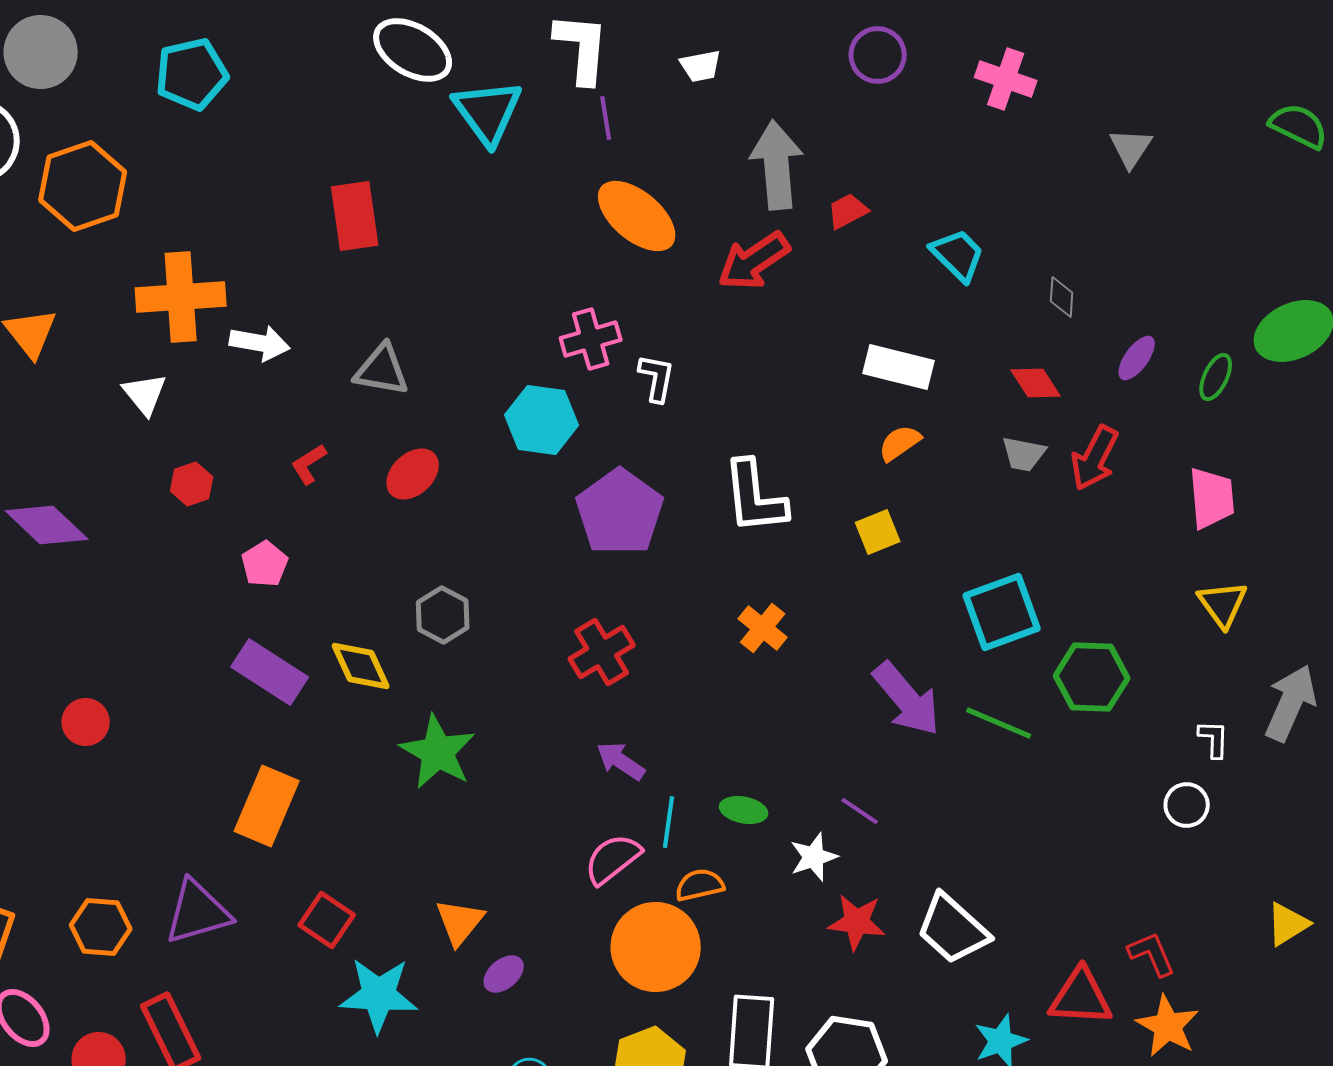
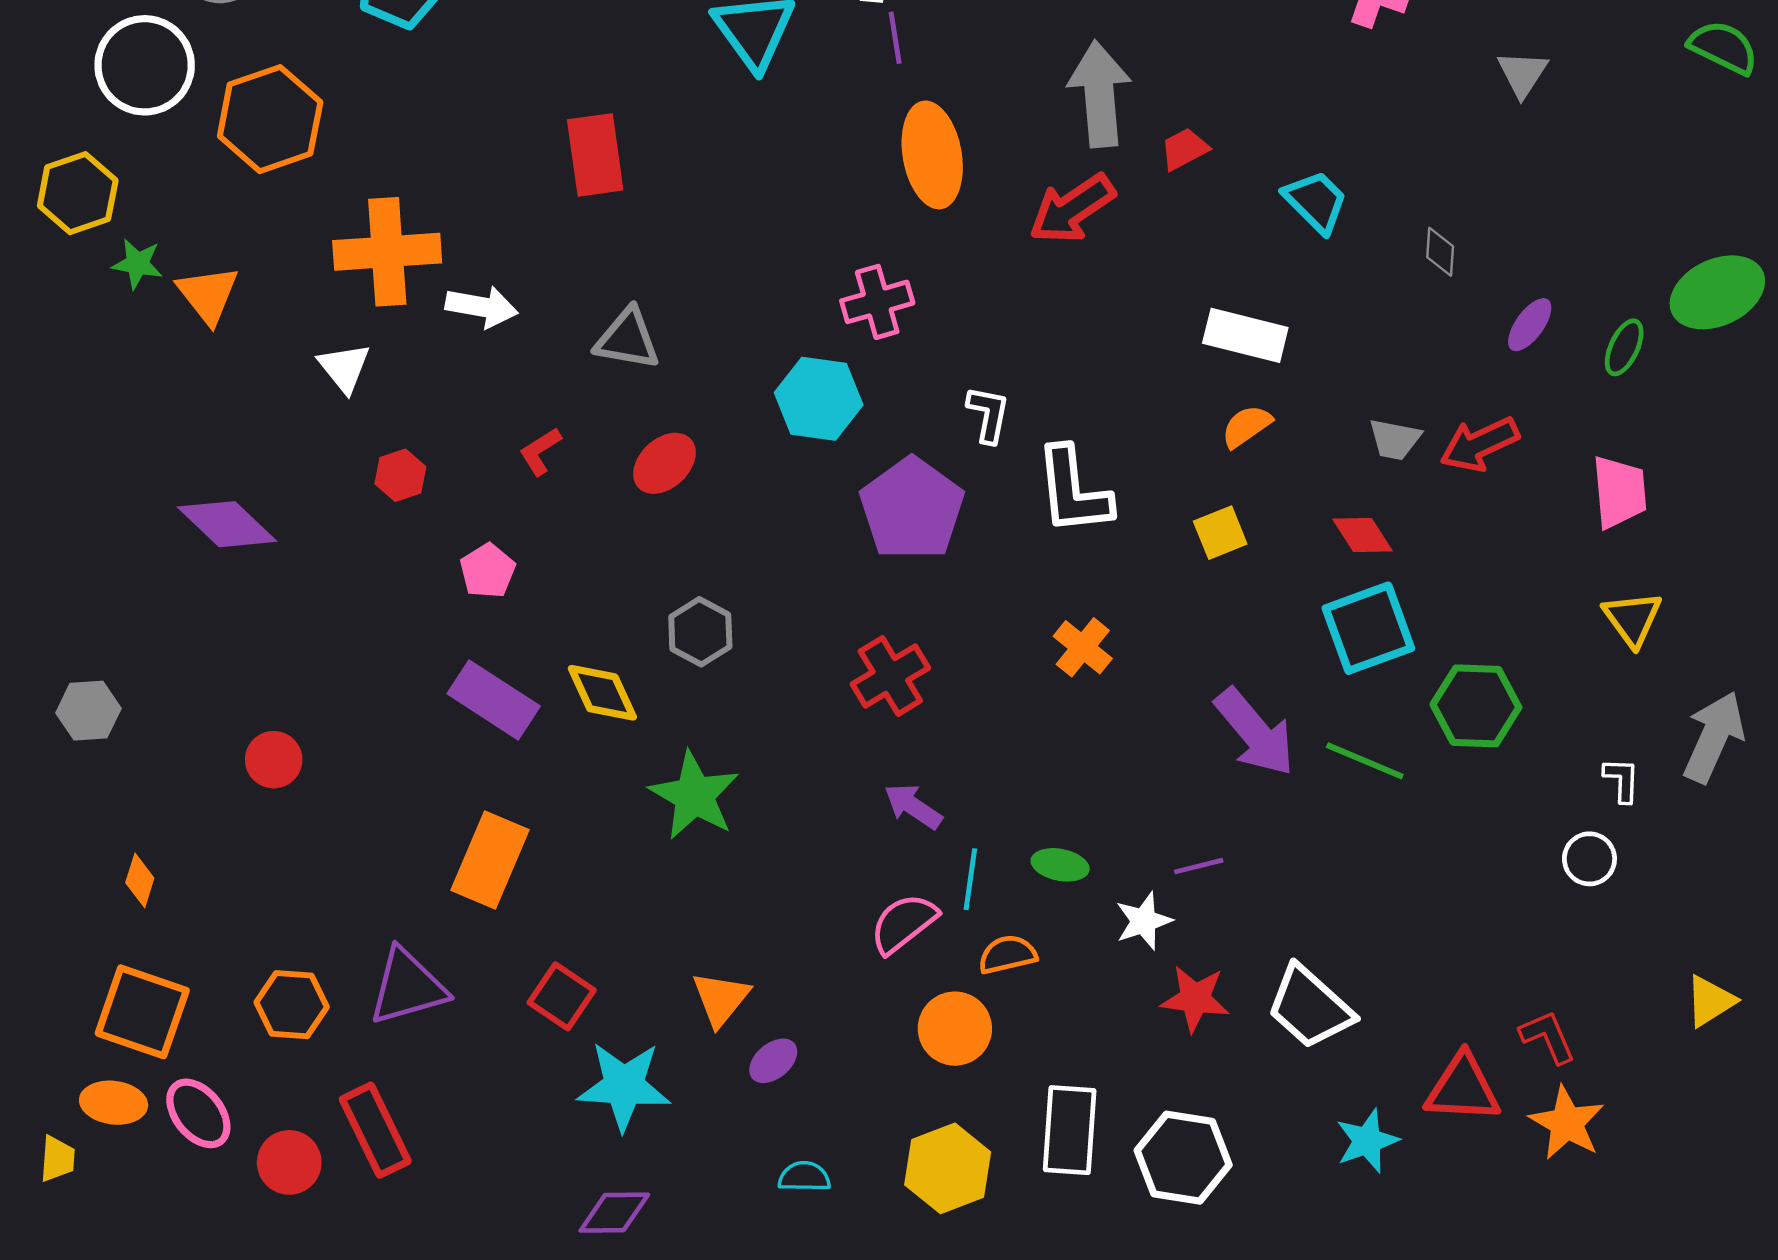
orange ellipse: (637, 216) -> (932, 155), turned 40
white L-shape: (657, 378) -> (988, 414), moved
red diamond: (1036, 383) -> (1362, 535), moved
red arrow: (1095, 458) -> (1480, 444), turned 38
purple line: (860, 811) -> (1199, 866), turned -48
orange circle: (656, 947) -> (955, 1029), size x0.7

